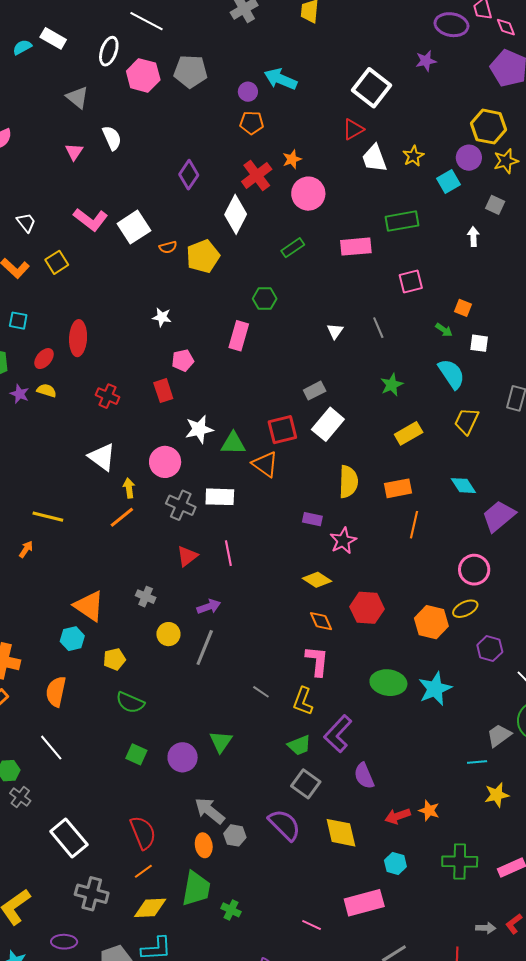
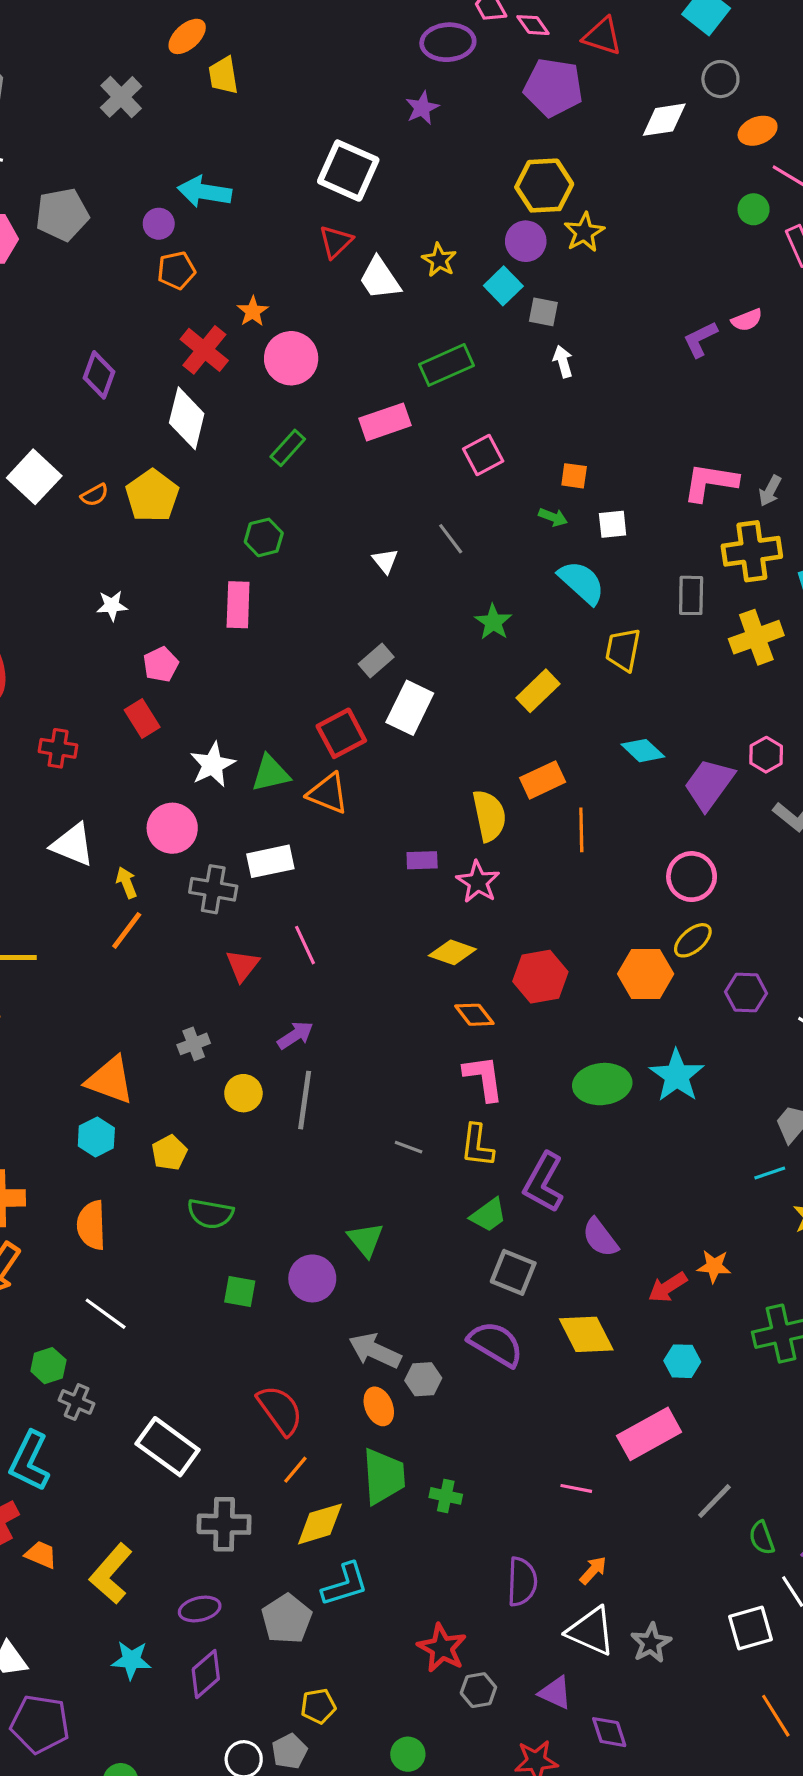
gray square: (495, 205) -> (543, 312), moved
yellow semicircle: (348, 482) -> (489, 816), moved
gray cross: (146, 597) -> (194, 1044), turned -30

